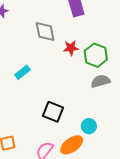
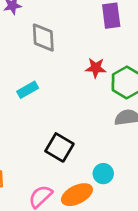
gray diamond: (45, 32) -> (43, 38), moved

